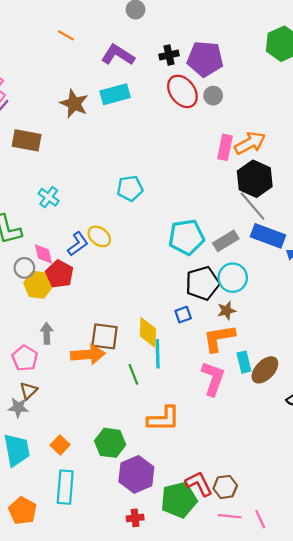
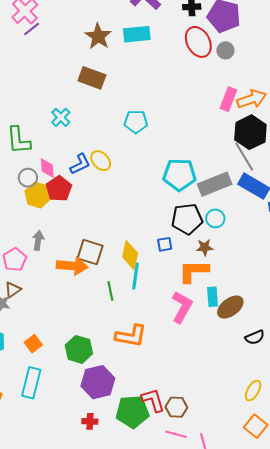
brown rectangle: (27, 140) -> (92, 78), moved
gray rectangle: (226, 241) -> (215, 184), size x1.4
cyan circle: (233, 278) -> (215, 218), size x0.7

